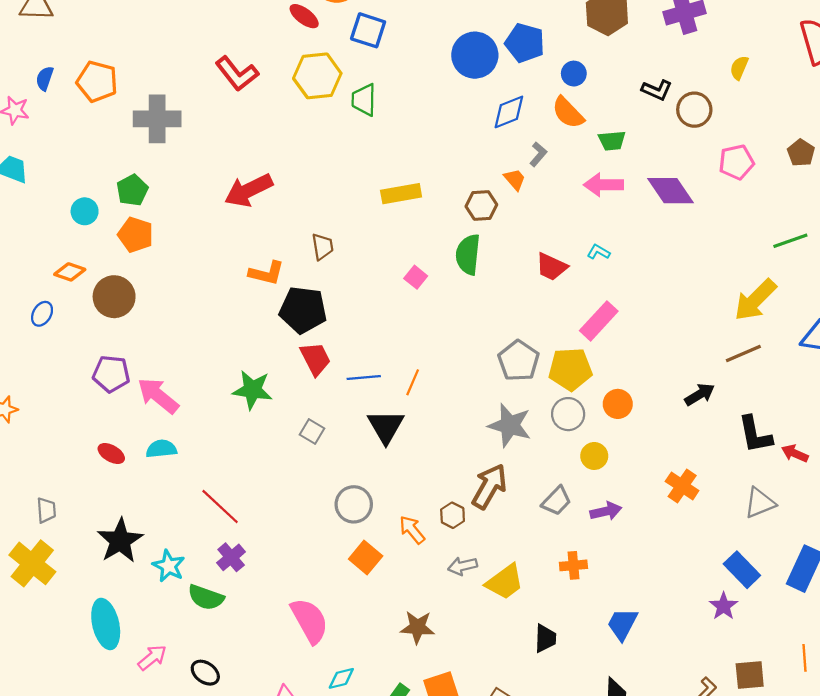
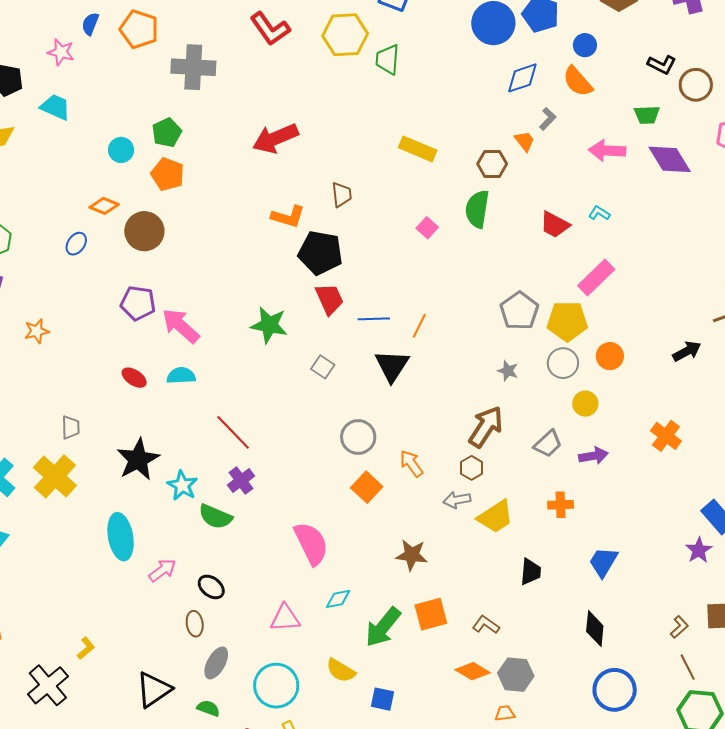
green trapezoid: (612, 141) -> (647, 115), moved
yellow rectangle: (401, 194) -> (418, 149), turned 30
gray star: (510, 425) -> (508, 371), size x0.5
brown hexagon: (453, 515) -> (472, 468), moved

